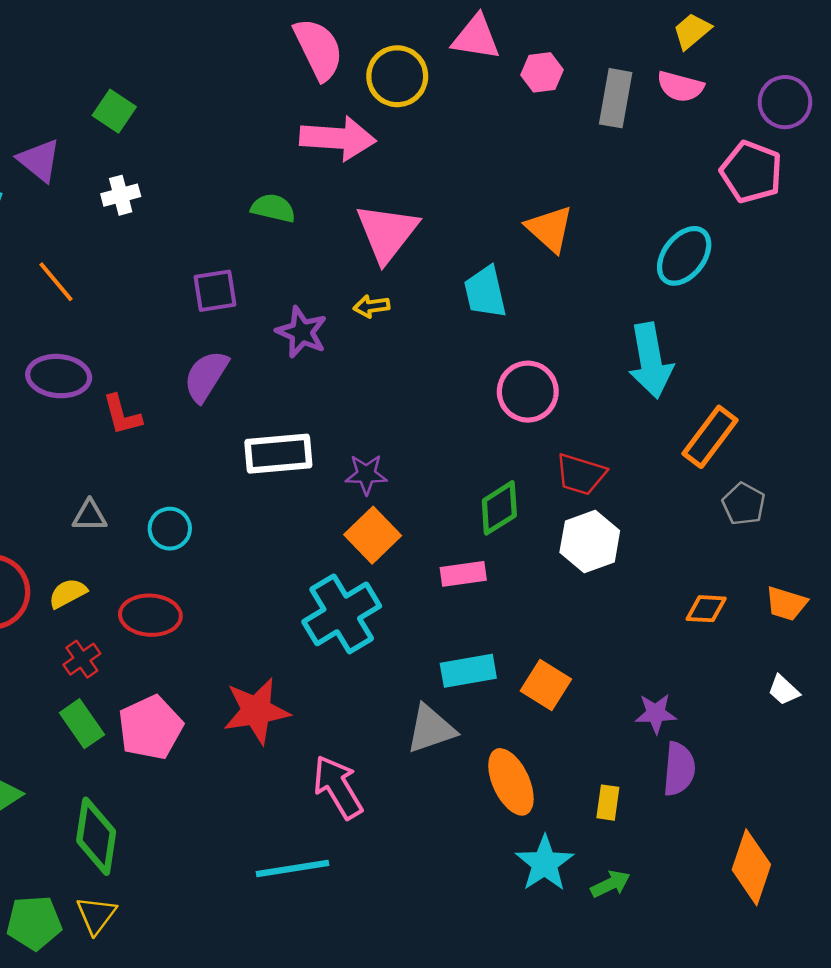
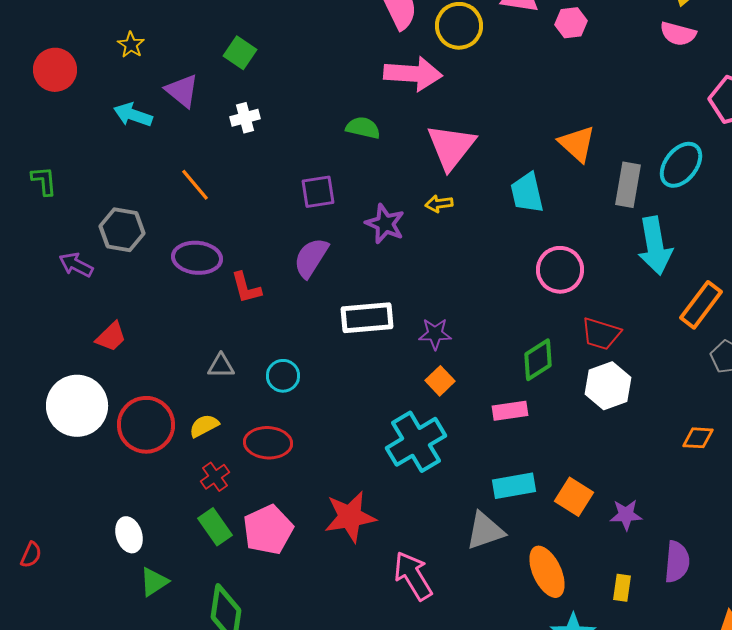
gray rectangle: (616, 98) -> (628, 185), moved
orange square: (373, 535) -> (440, 381), size x0.7
purple star: (656, 713) -> (626, 515), moved

